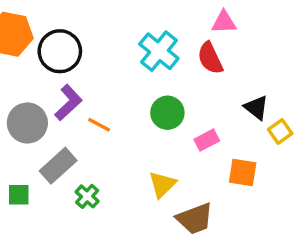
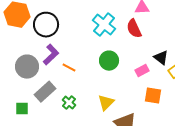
pink rectangle: (207, 140) -> (142, 71), moved
green cross: (87, 196) -> (69, 103), moved

